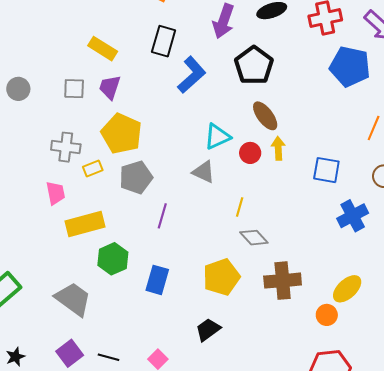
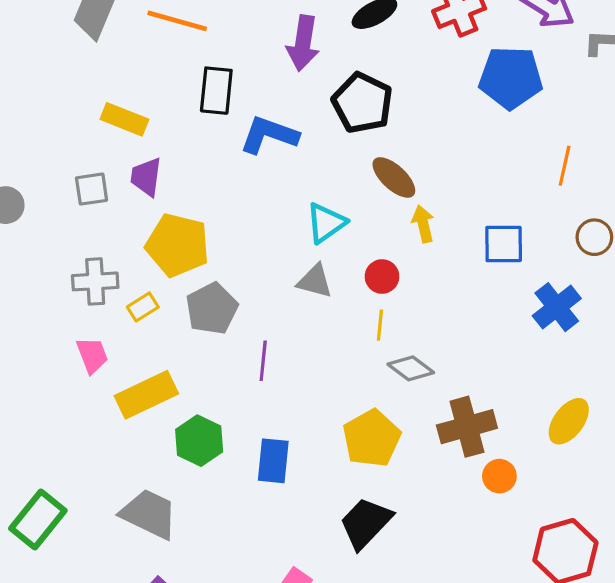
blue L-shape: (192, 75) -> (269, 135), turned -108
red circle: (250, 153) -> (382, 277), moved
orange circle: (327, 315) -> (499, 476), moved
black trapezoid: (208, 330) -> (366, 523), size x1.4

